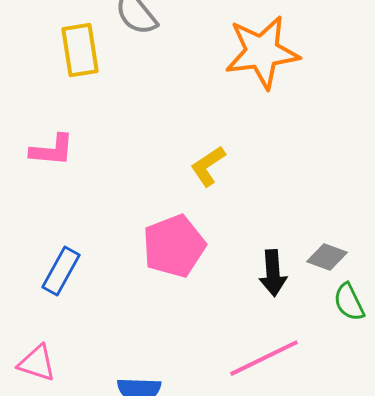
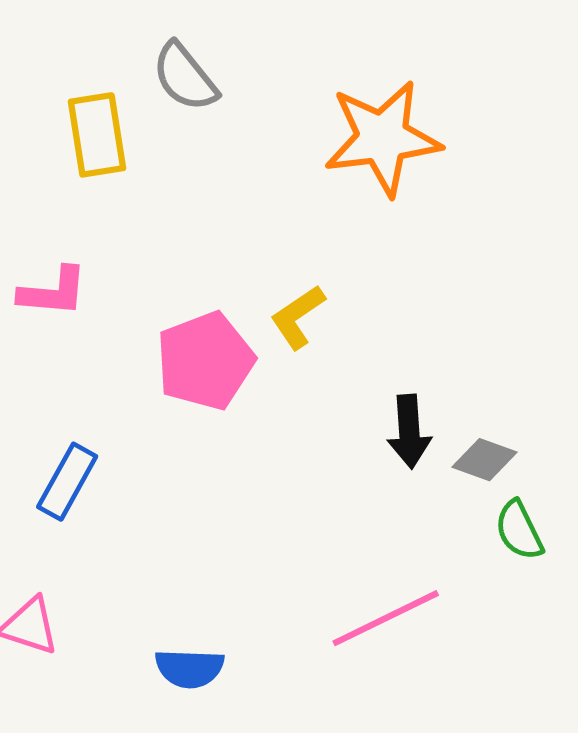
pink pentagon: (174, 246) -> (205, 361), moved
black arrow: (273, 273) -> (409, 431), moved

